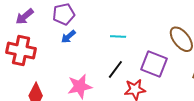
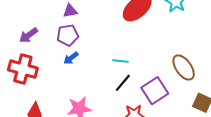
purple square: (154, 64) -> (155, 91), turned 32
black line: (115, 69) -> (123, 83), moved

